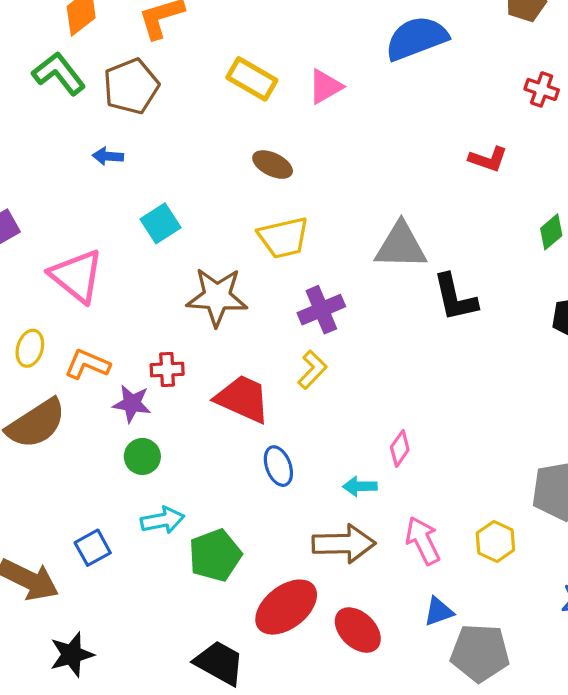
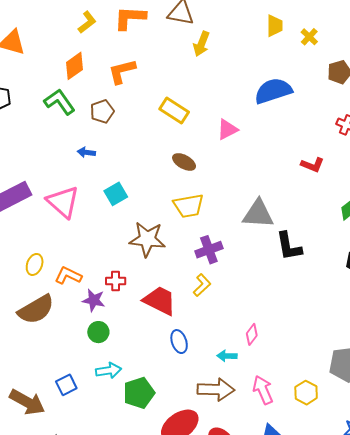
brown pentagon: (131, 86) -> (102, 111), size x0.7
pink triangle: (325, 86) -> (227, 130), moved
pink triangle: (76, 276) -> (63, 202), moved

